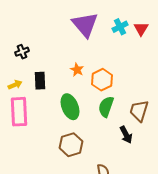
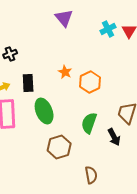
purple triangle: (85, 25) -> (64, 18), moved, size x0.7
green ellipse: (70, 107) -> (44, 111), moved
green semicircle: (106, 107) -> (89, 123), moved

